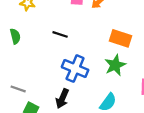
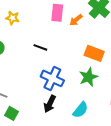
black arrow: (62, 99) -> (50, 104), moved

